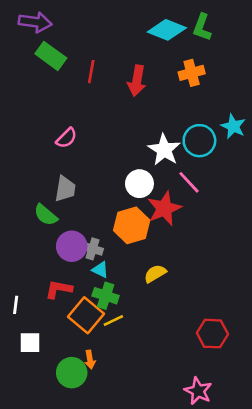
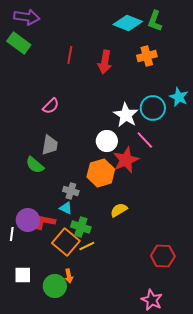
green rectangle: (51, 56) -> (19, 43), moved
purple circle: (72, 246) -> (28, 220), moved
cyan triangle: (100, 270) -> (66, 208), moved
white square: (30, 343) -> (23, 275), moved

